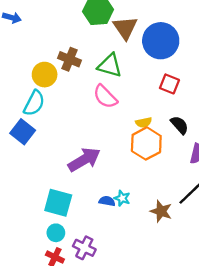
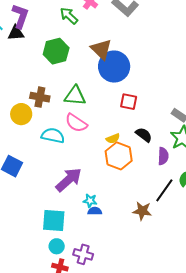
brown triangle: (125, 28) -> (101, 49), moved
cyan semicircle: (34, 103) -> (53, 136), moved, turned -95
cyan star: (122, 198) -> (90, 201), moved

